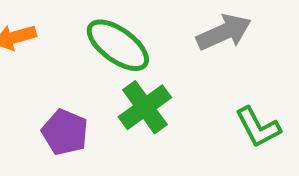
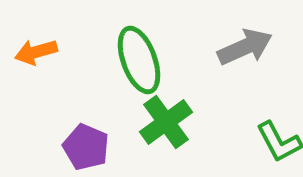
green ellipse: (118, 45) -> (139, 60), turned 34

